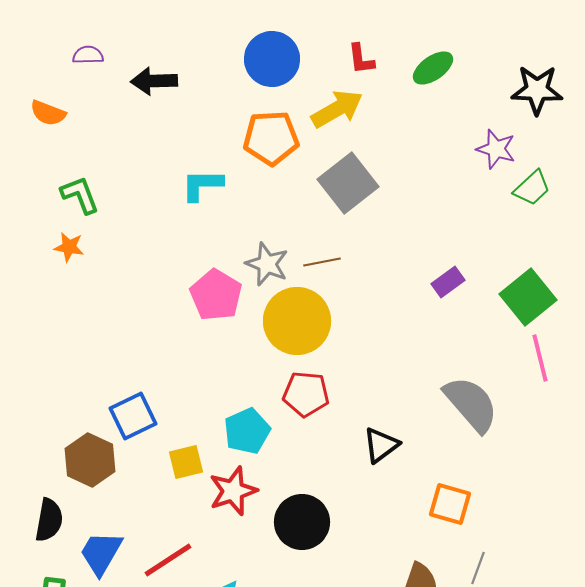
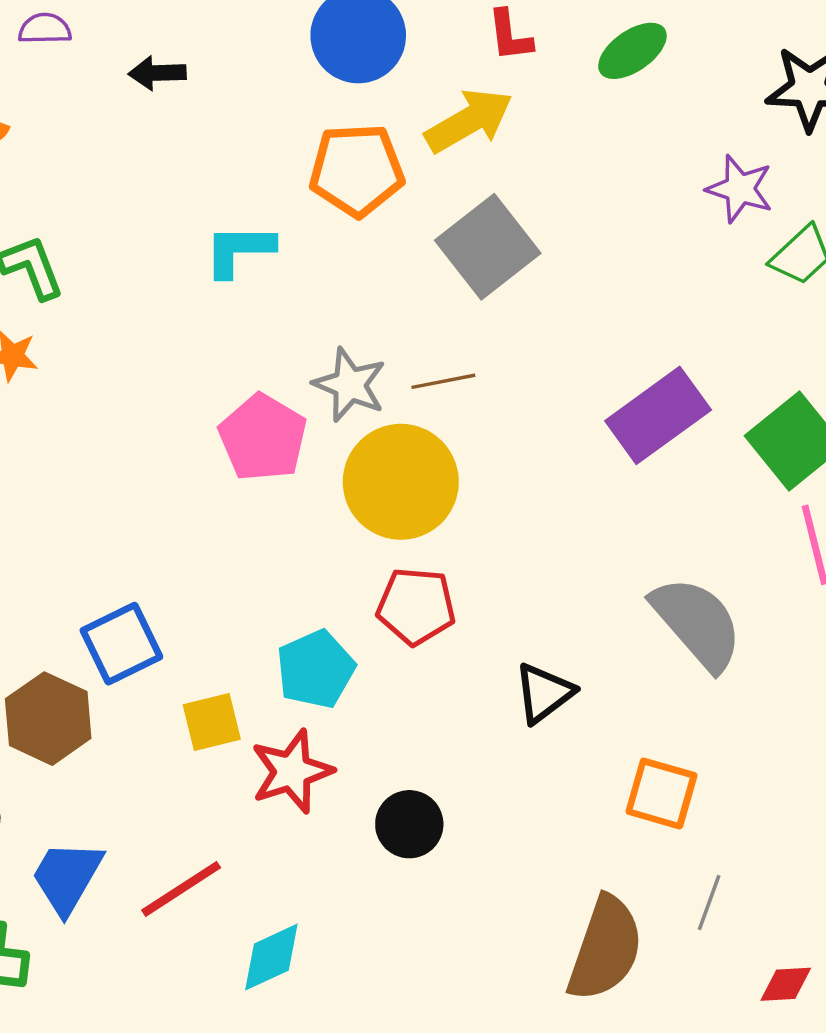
black arrow: (154, 81) -> (157, 73), size x0.7
purple rectangle: (448, 282) -> (658, 415), size x1.8
black circle: (302, 522) -> (409, 824), size x0.7

